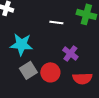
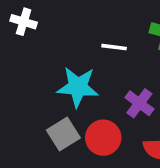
cyan star: (21, 44) -> (78, 87), moved

